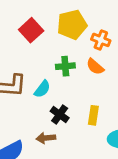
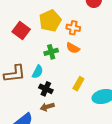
black cross: (60, 114) -> (46, 89), moved
yellow rectangle: (93, 115) -> (78, 84), turned 32

